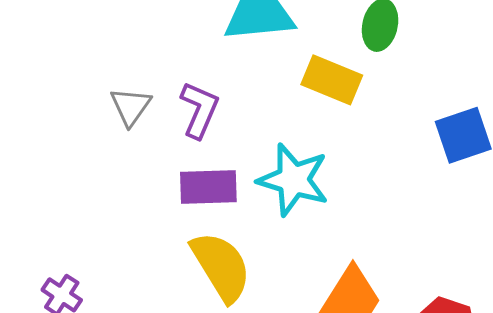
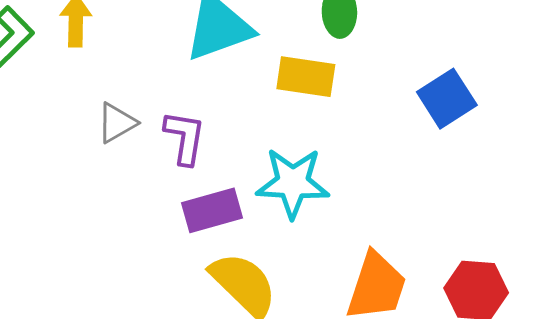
gray triangle: (130, 106) -> (117, 123), moved, turned 39

